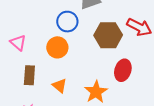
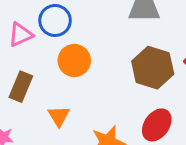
blue circle: (67, 22) -> (55, 20), moved
pink triangle: (18, 43) -> (20, 35), turned 36

